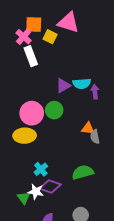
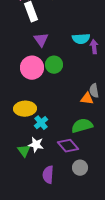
purple triangle: (63, 86) -> (41, 40), moved, turned -35
orange triangle: (88, 128) -> (87, 99), moved
yellow ellipse: (25, 136) -> (25, 109), moved
purple diamond: (50, 187) -> (68, 146), moved, turned 30

